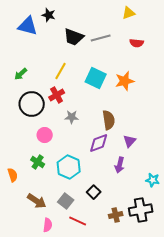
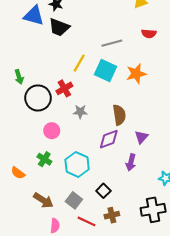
black trapezoid: (74, 37) -> (59, 27), moved
gray line: (101, 38) -> (112, 43), moved
yellow line: (61, 71) -> (79, 63), moved
green arrow: (21, 74) -> (19, 77), moved, turned -64
orange semicircle: (13, 175) -> (18, 173), turned 144
brown cross: (116, 215) -> (112, 215), moved

